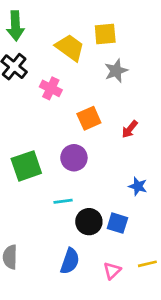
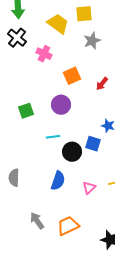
green square: (26, 166) -> (26, 111), size x0.7
blue square: (117, 223) -> (93, 144), moved

